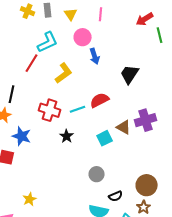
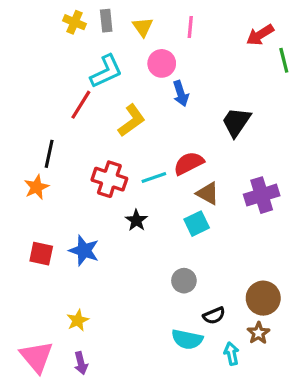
brown triangle: (124, 127) -> (208, 193), moved
blue star: (22, 136) -> (84, 251), moved

